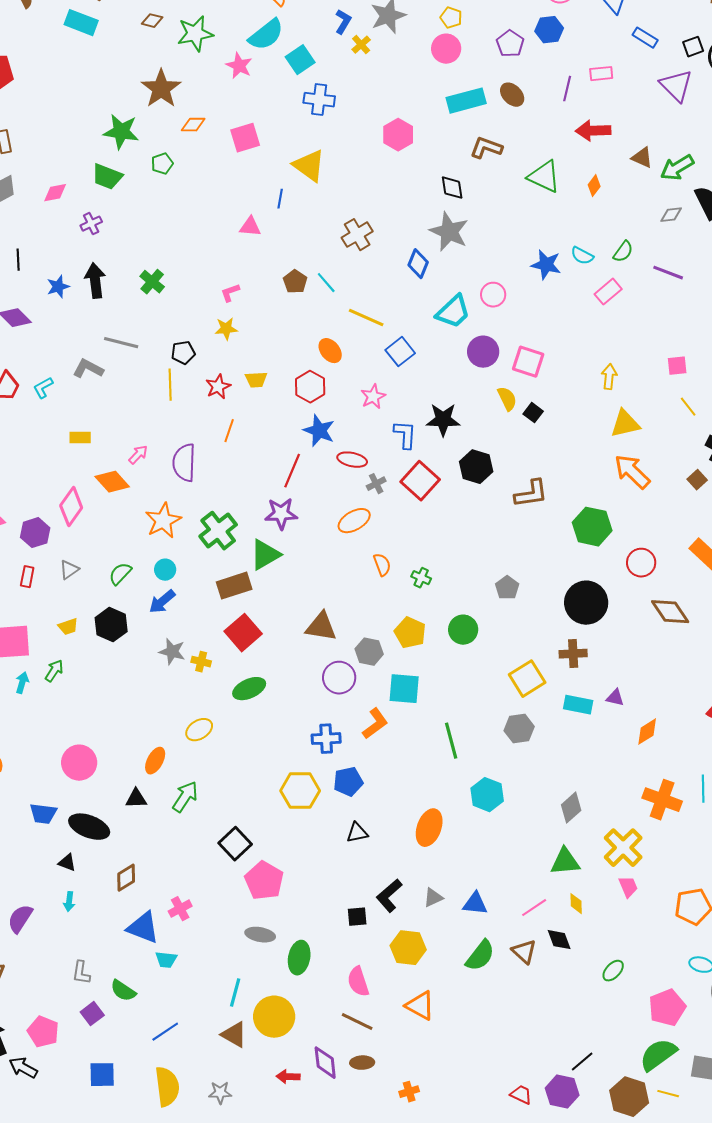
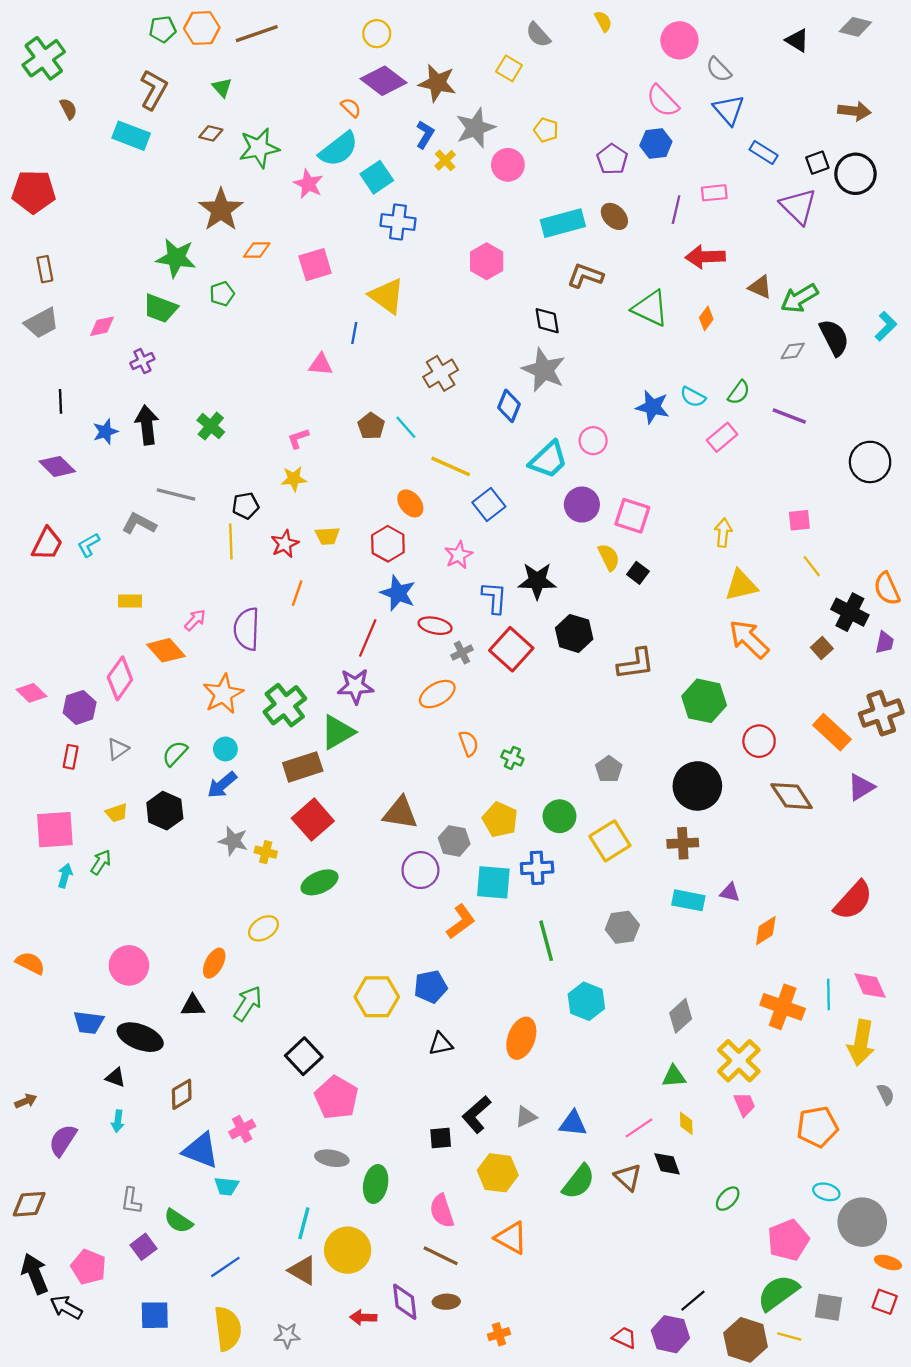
pink circle: (446, 49) -> (508, 165), moved
yellow square: (527, 679) -> (610, 841), moved
blue cross: (326, 739) -> (537, 868), moved
green triangle: (565, 862) -> (674, 1076), size x0.7

